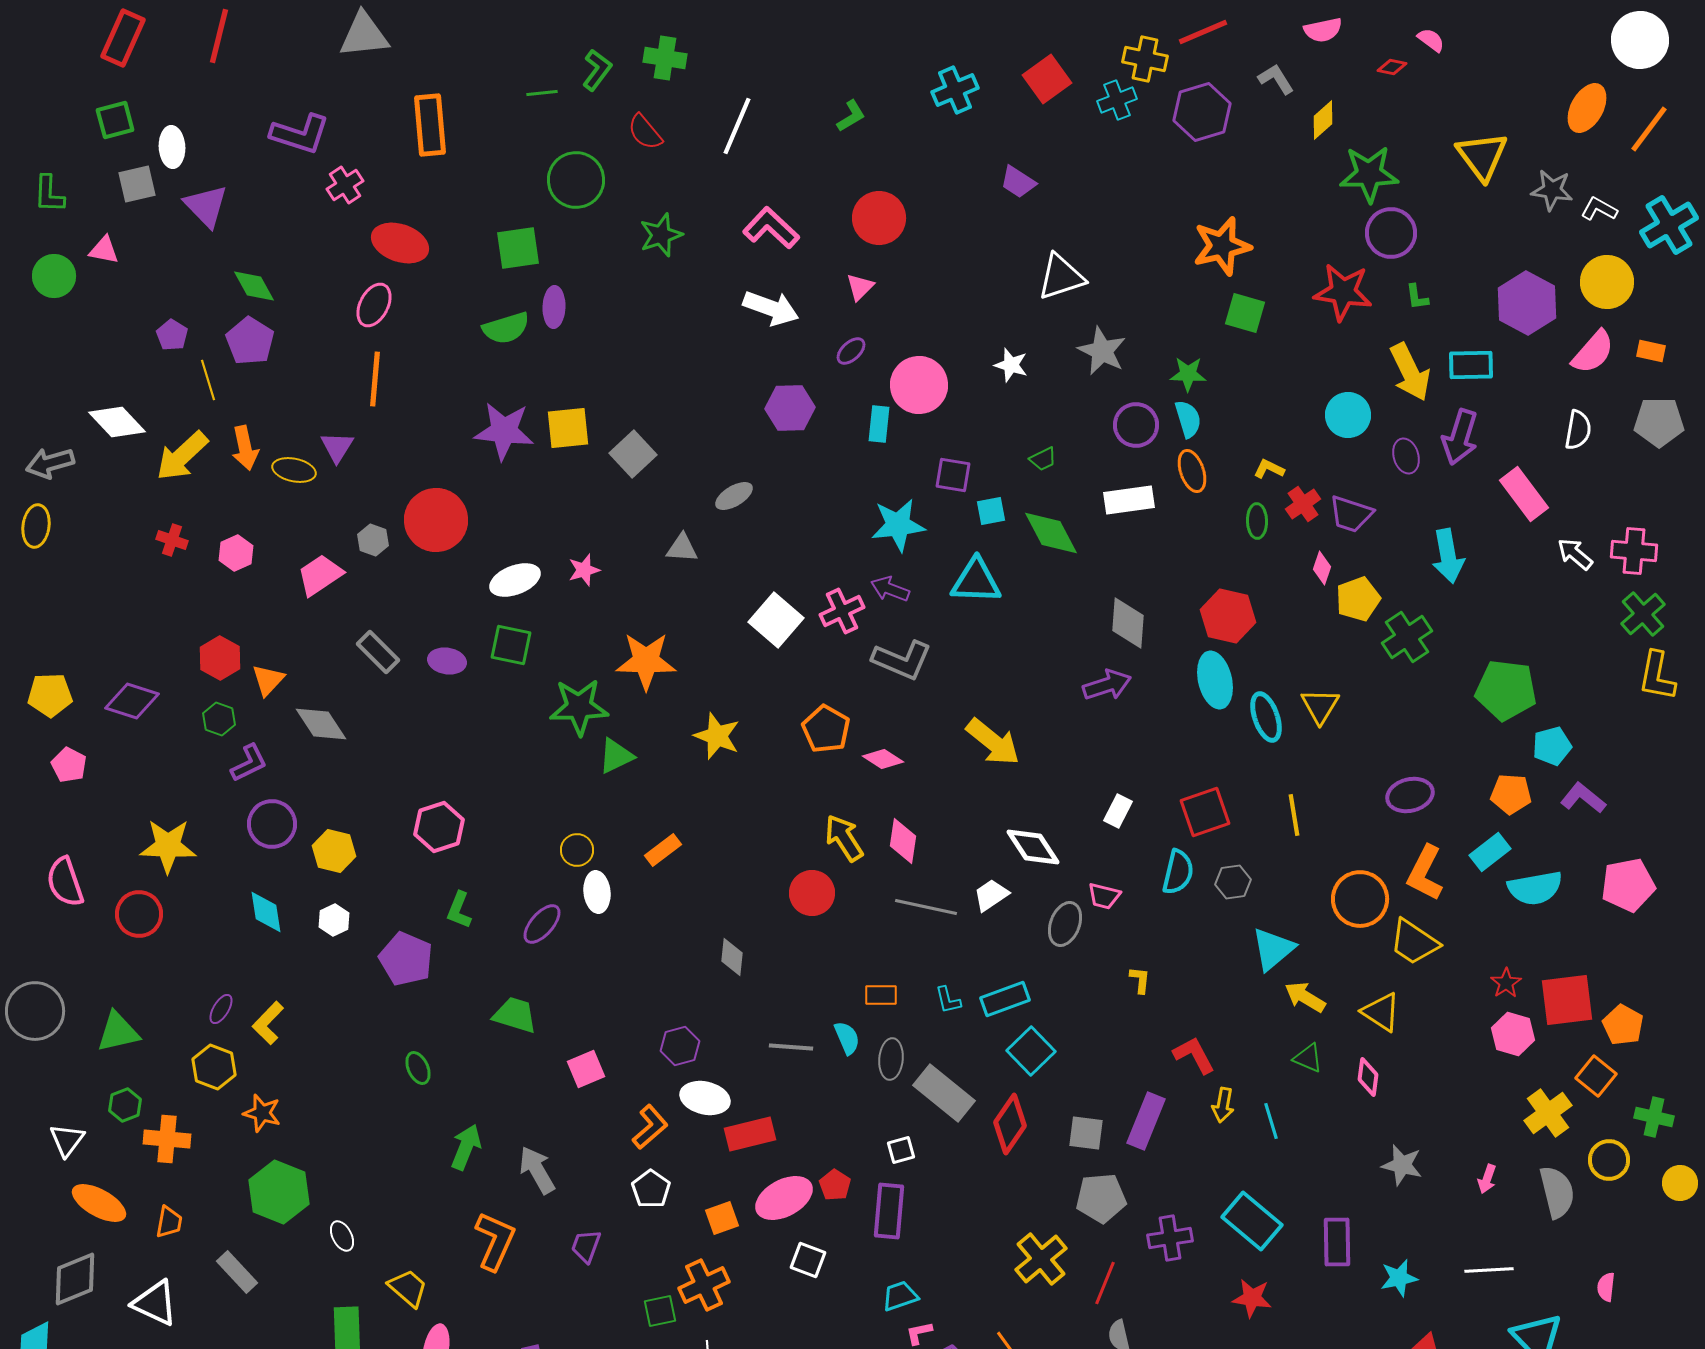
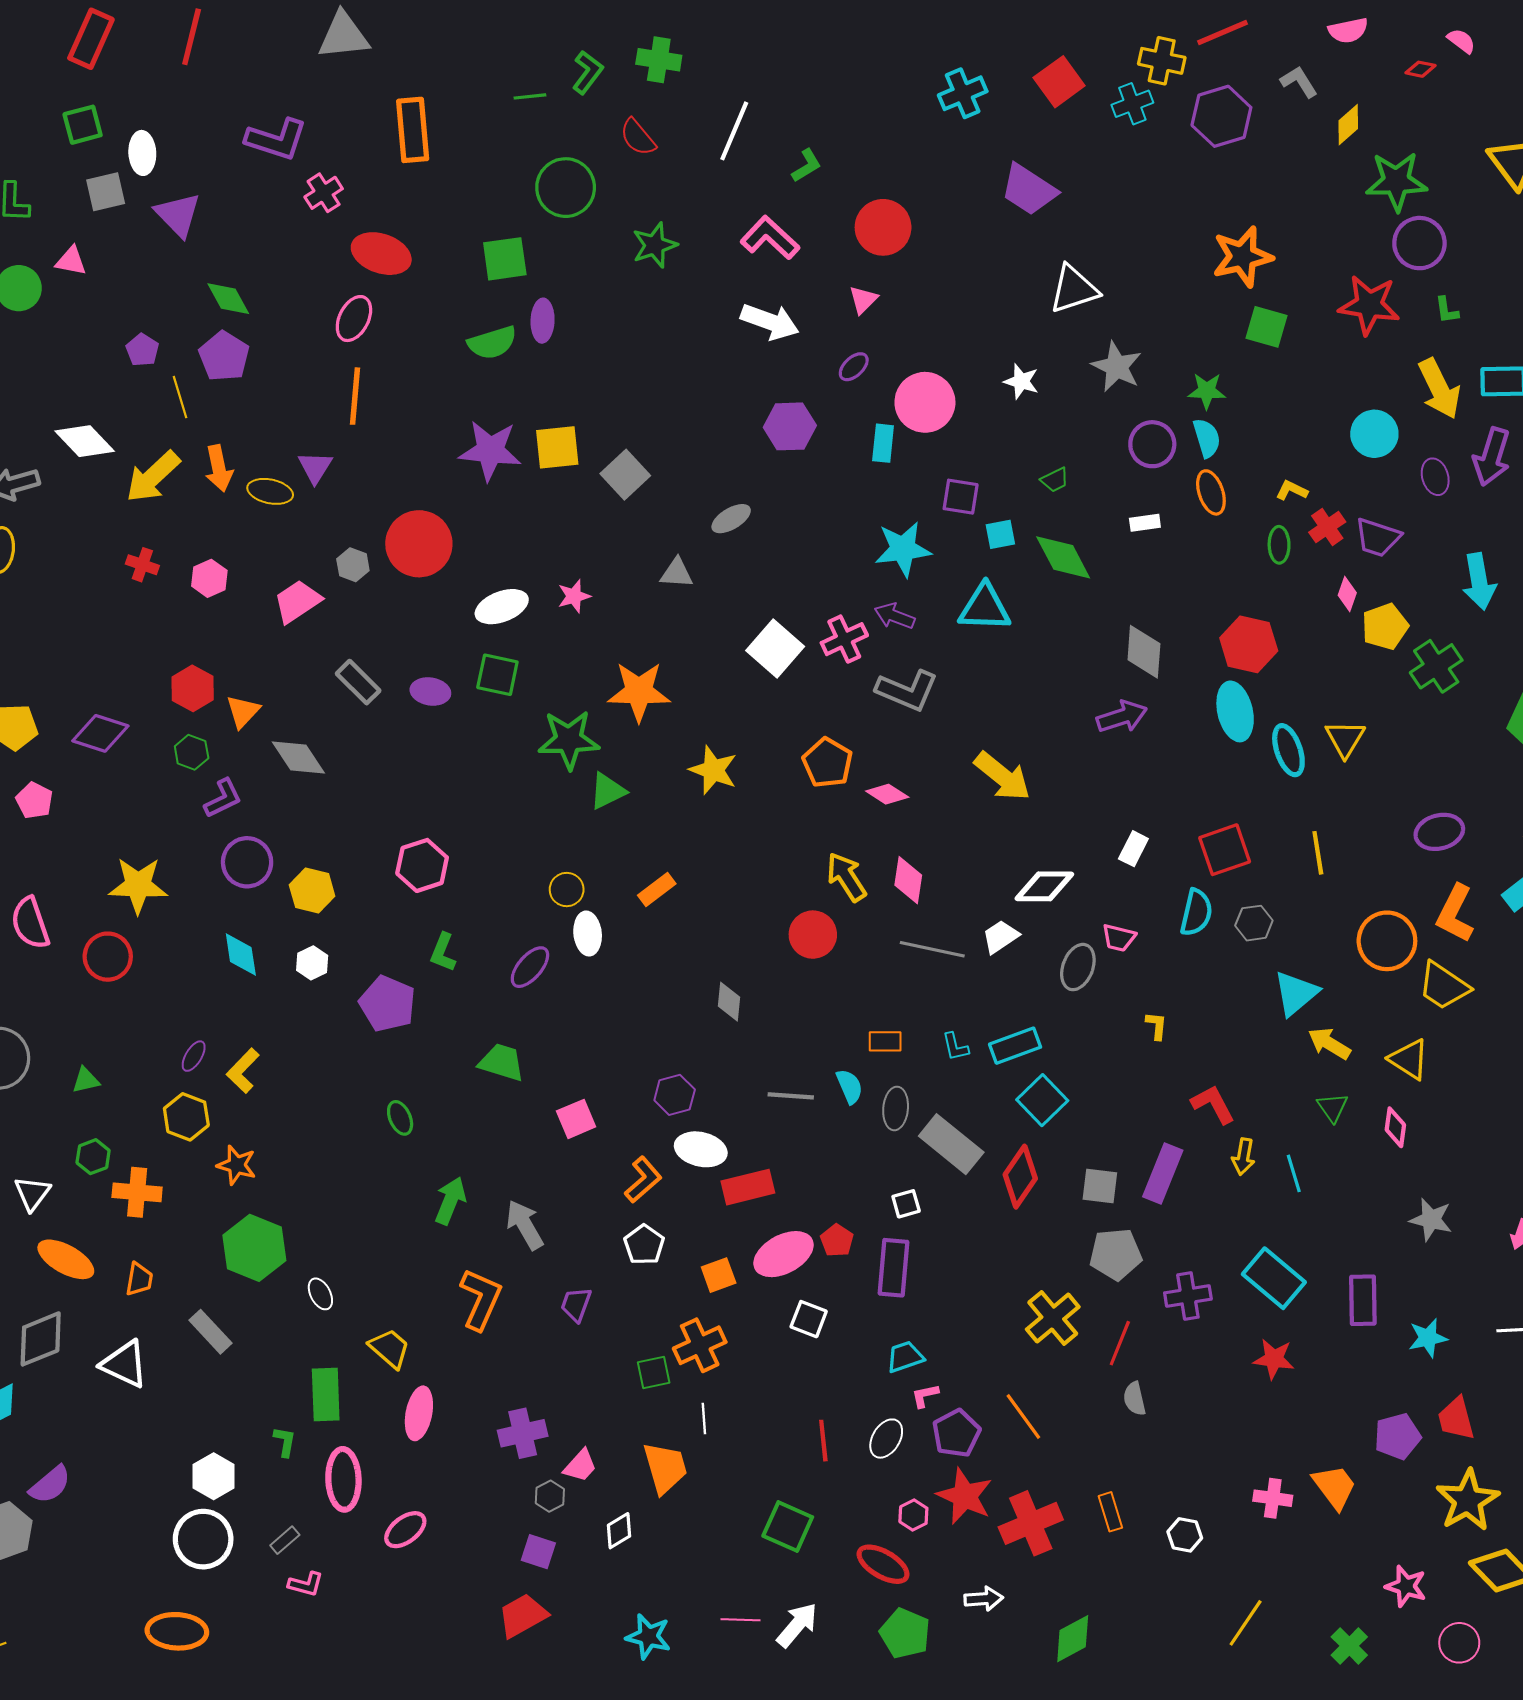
green L-shape: (851, 116) -> (807, 166), moved
purple trapezoid: (1018, 182) -> (1029, 190), size x1.5
white rectangle: (1129, 500) -> (1145, 523), size x0.6
white diamond: (1033, 847) -> (1044, 886), turned -56
green triangle: (118, 1032) -> (86, 1080), size x0.6
green triangle: (1308, 1058) -> (1332, 1107), turned 32

